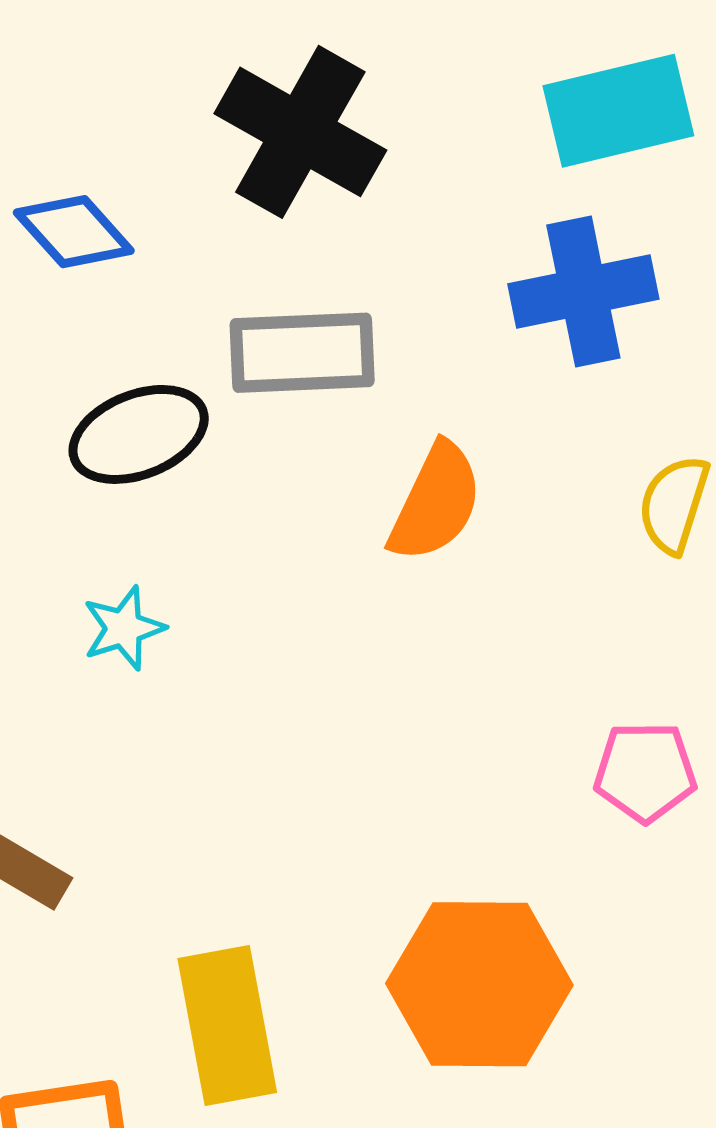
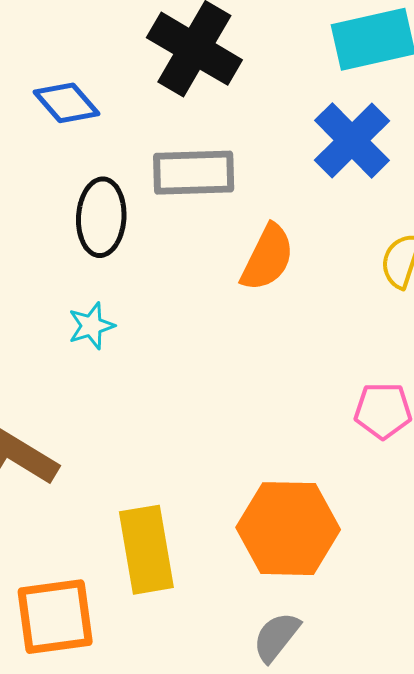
blue cross: (583, 292) -> (352, 140), turned -34
black ellipse: (139, 434) -> (101, 217), turned -66

